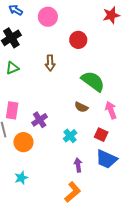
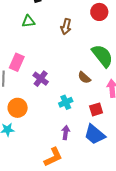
purple cross: (40, 120) -> (41, 79), turned -35
red square: (101, 135) -> (96, 109), turned 32
orange circle: (23, 142) -> (18, 108), moved

